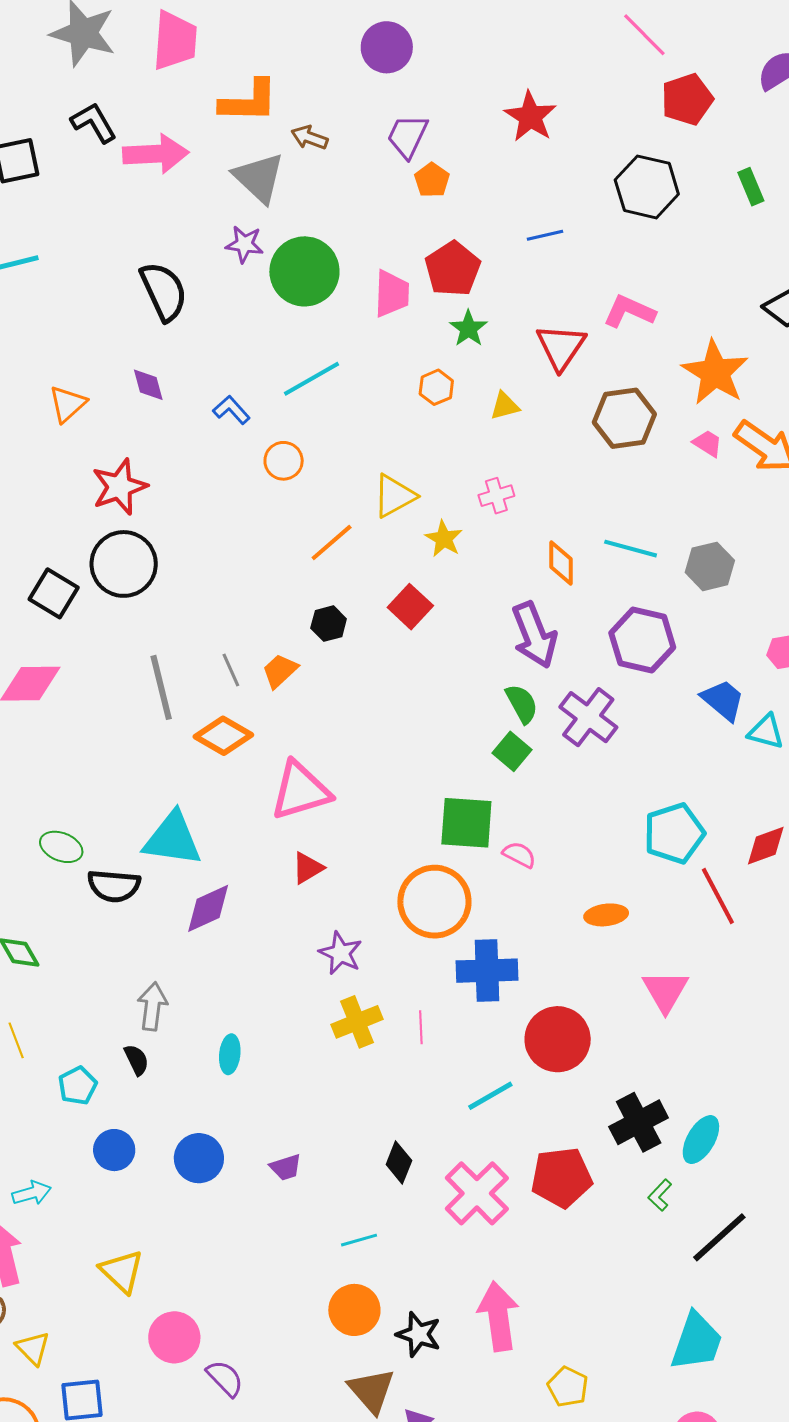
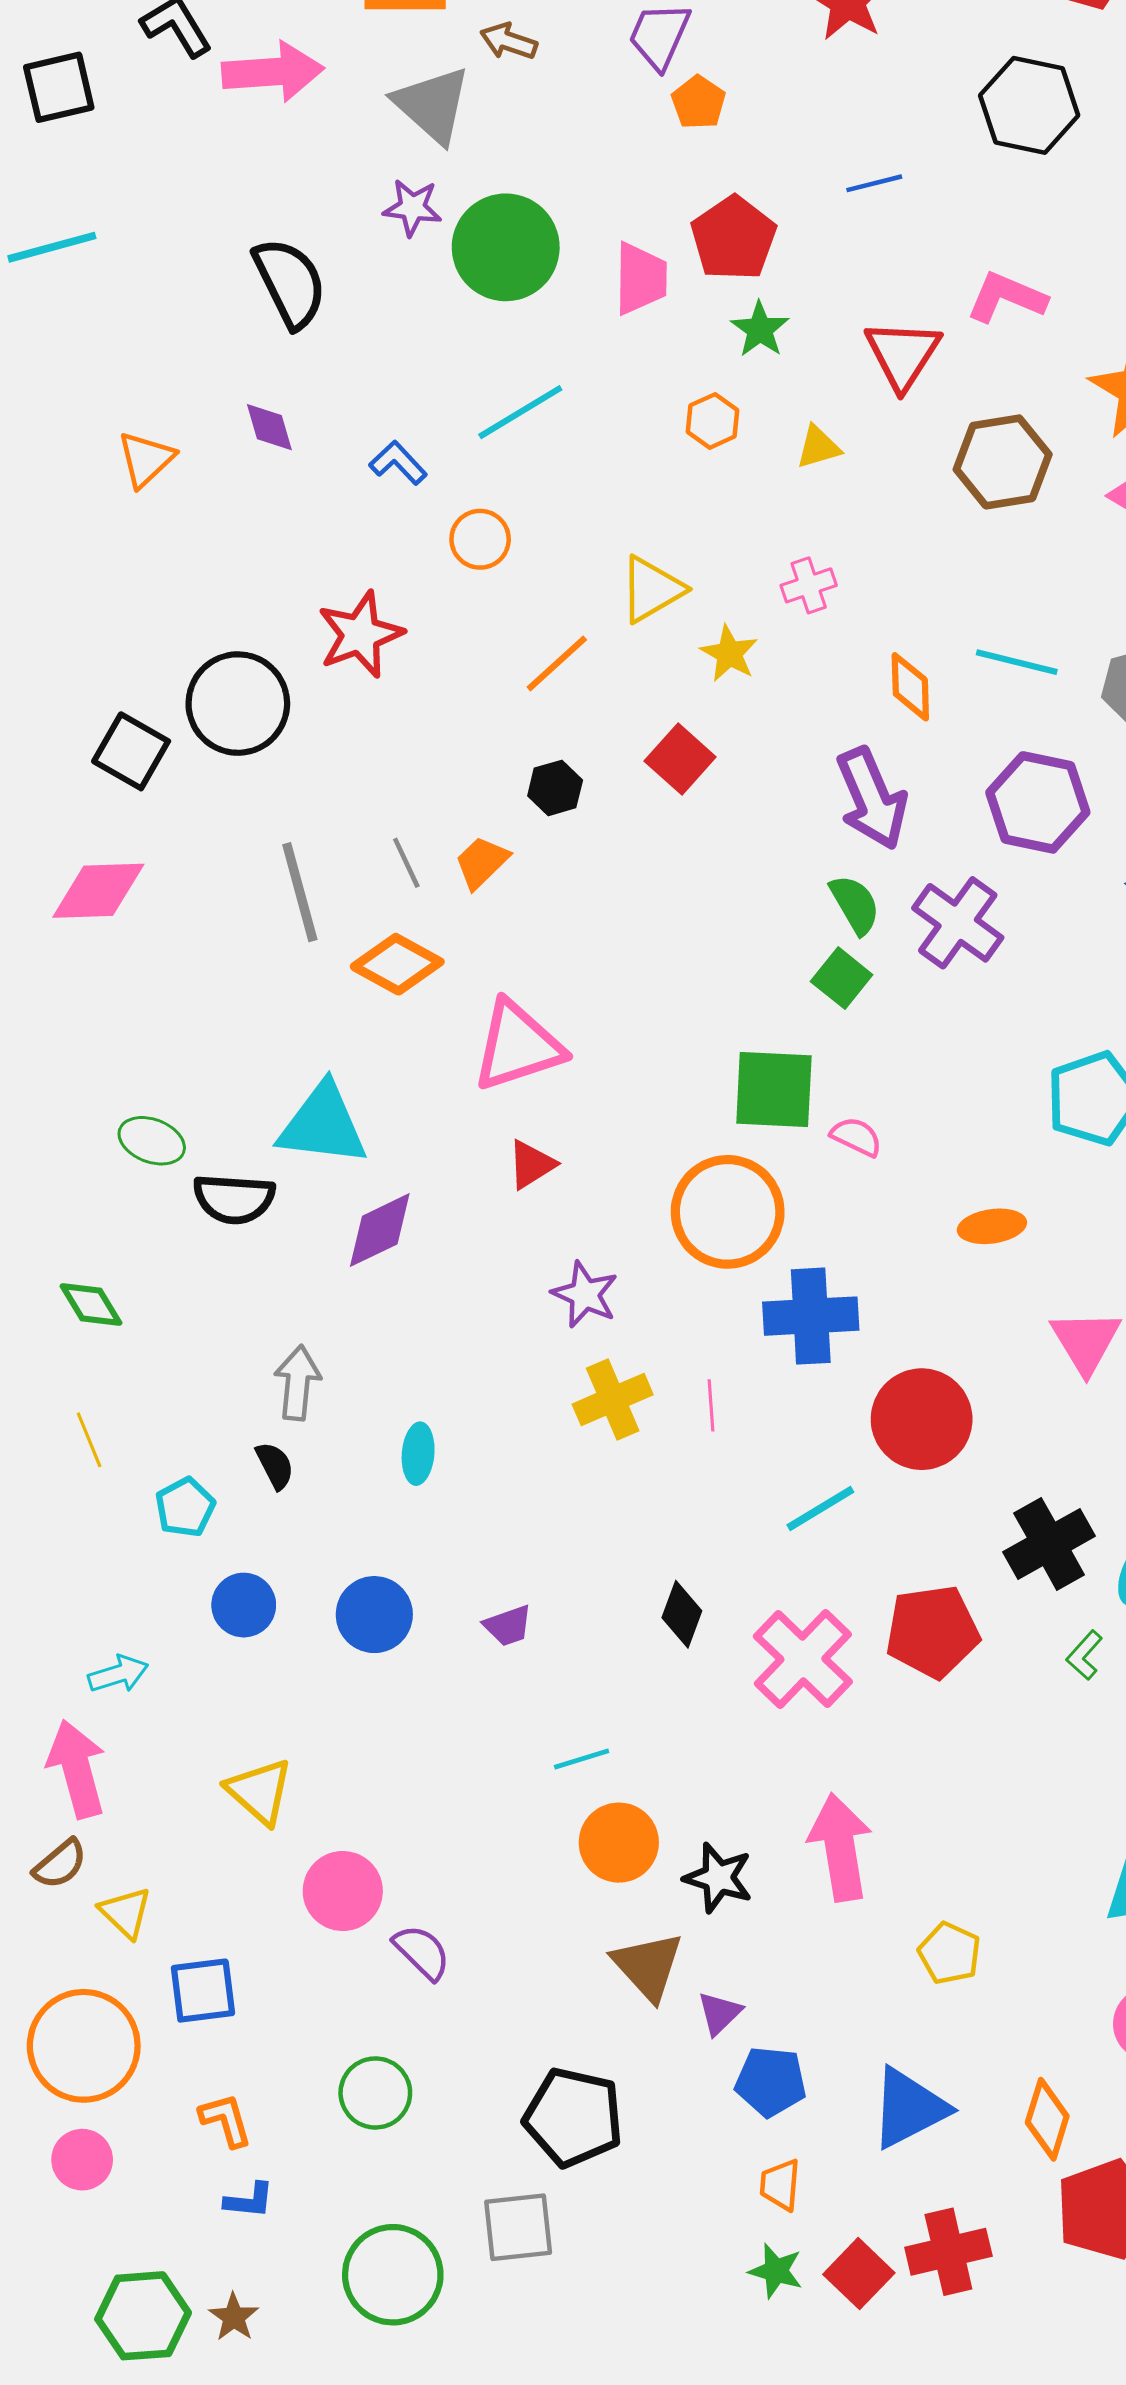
red star: (119, 487) -> (360, 634), moved
cyan line: (359, 1240) -> (582, 1759), moved

